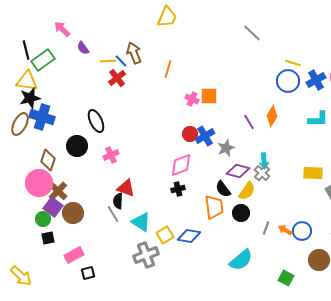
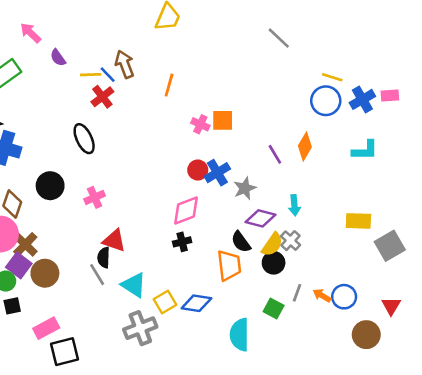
black ellipse: (96, 121) -> (84, 139), moved
gray cross: (262, 173) -> (291, 241), moved
black circle: (241, 213) -> (274, 263), moved
cyan semicircle: (241, 260) -> (240, 335), moved, turned 130
black square: (88, 273) -> (64, 352), size x1.6
green square: (286, 278) -> (274, 308), moved

